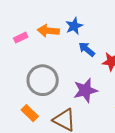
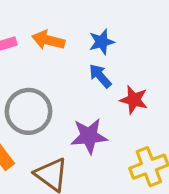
blue star: (74, 26) -> (102, 42), moved

